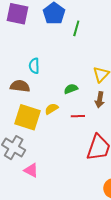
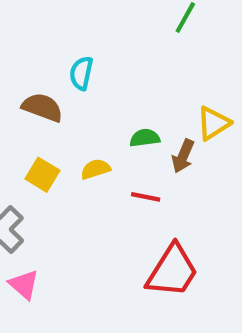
brown arrow: (100, 100) -> (183, 156), moved
yellow square: (27, 117) -> (42, 175), size x0.6

